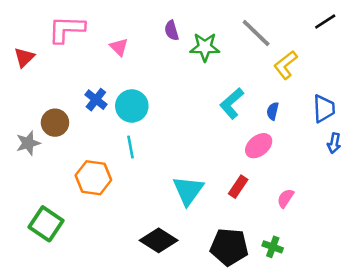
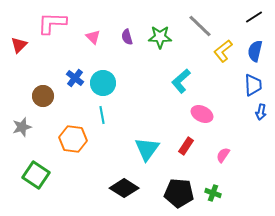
purple semicircle: (172, 30) -> (127, 37), moved
blue semicircle: (273, 111) -> (255, 51), moved, size x1.5
gray star: (28, 143) -> (22, 127), moved
pink ellipse: (259, 146) -> (202, 114), turned 65

